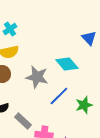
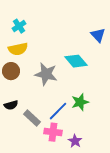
blue line: (59, 96) -> (58, 111), moved
green star: (84, 105) -> (80, 102), moved

